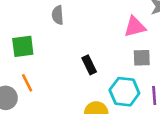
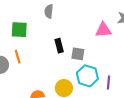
gray square: (142, 58) -> (78, 54), moved
black rectangle: (89, 65) -> (59, 46), moved

